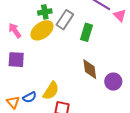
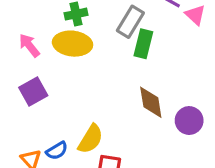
gray rectangle: (65, 20) -> (130, 22), moved
yellow ellipse: (42, 30) -> (73, 44), turned 45
purple square: (16, 60) -> (33, 92), turned -30

